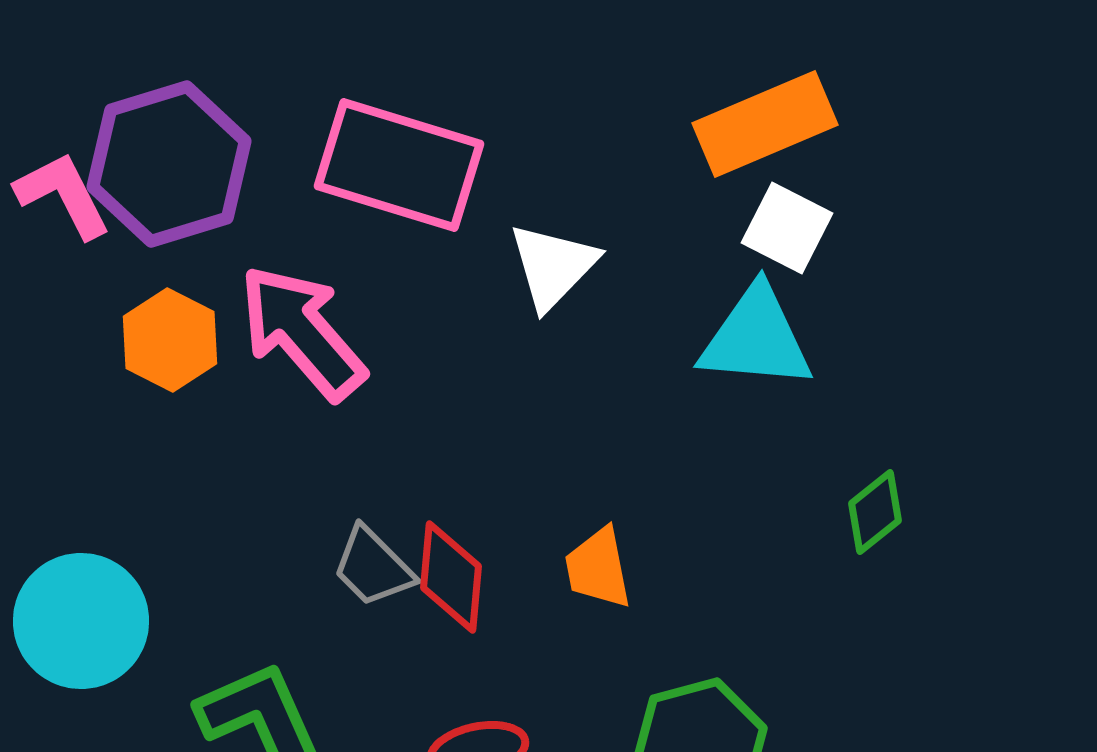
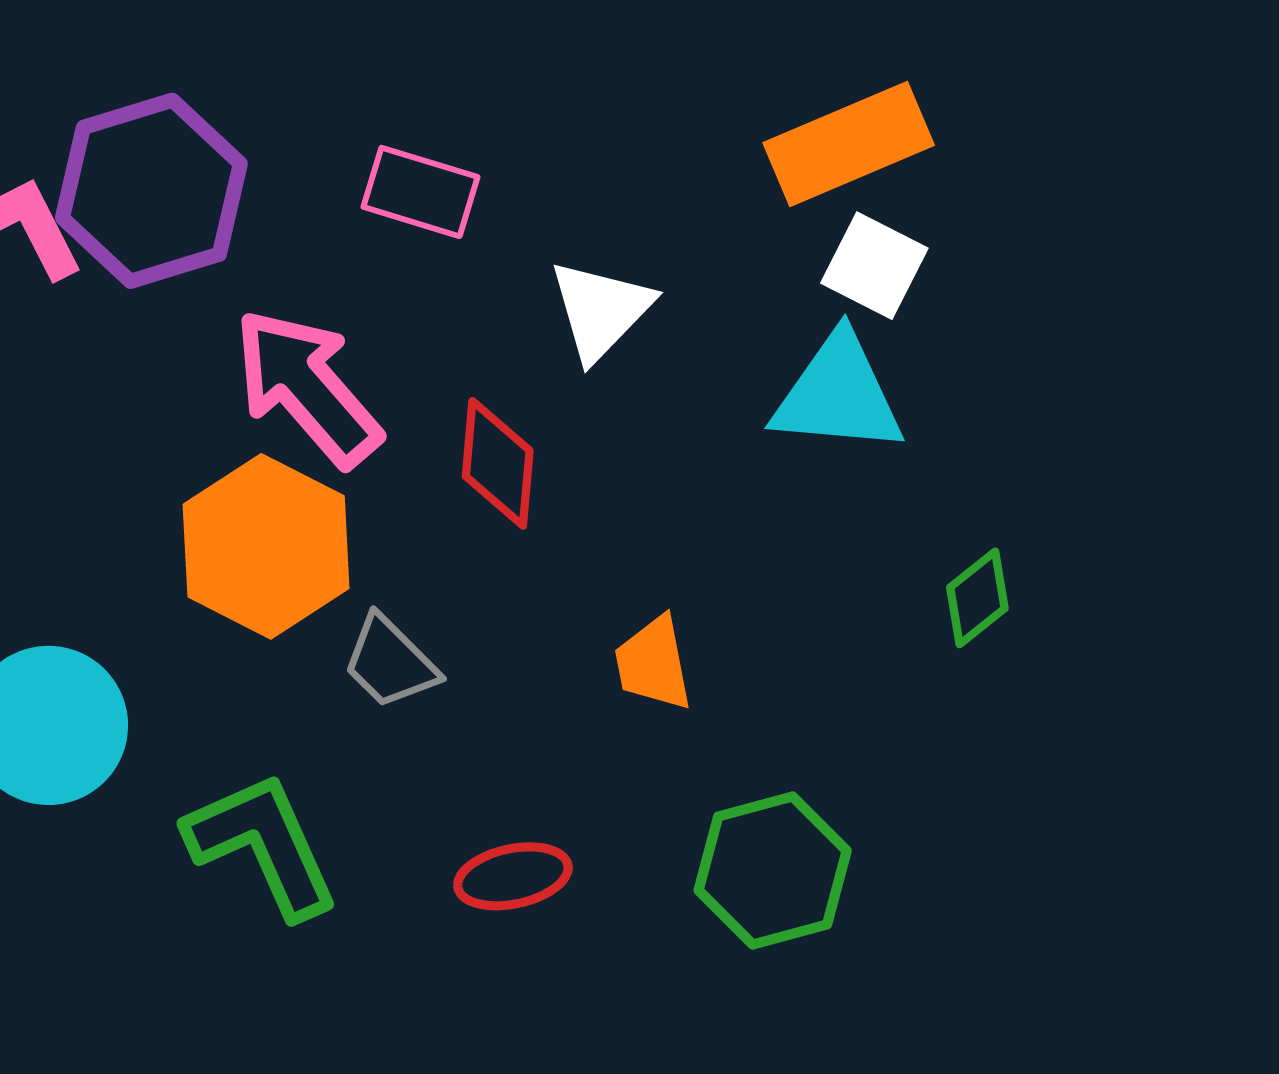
pink rectangle: (399, 165) -> (420, 192), size x0.6
orange hexagon: (170, 340) -> (266, 546), moved, size x1.5
red diamond: (451, 577) -> (498, 463), moved

